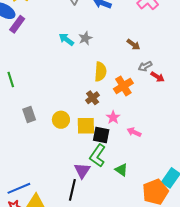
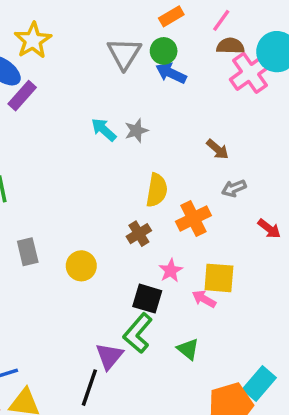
red arrow: (158, 77) -> (269, 229), moved
yellow square: (86, 126) -> (219, 278), moved
green triangle: (121, 170) -> (188, 349), moved

